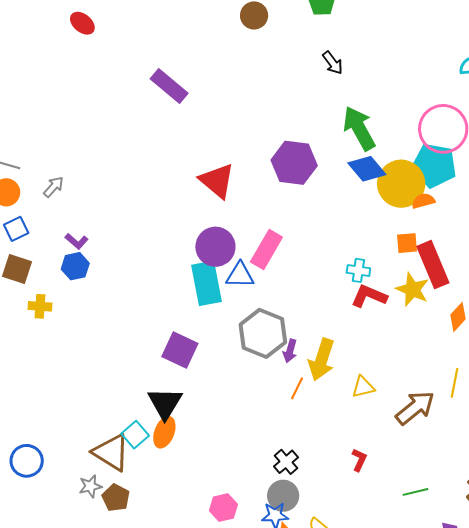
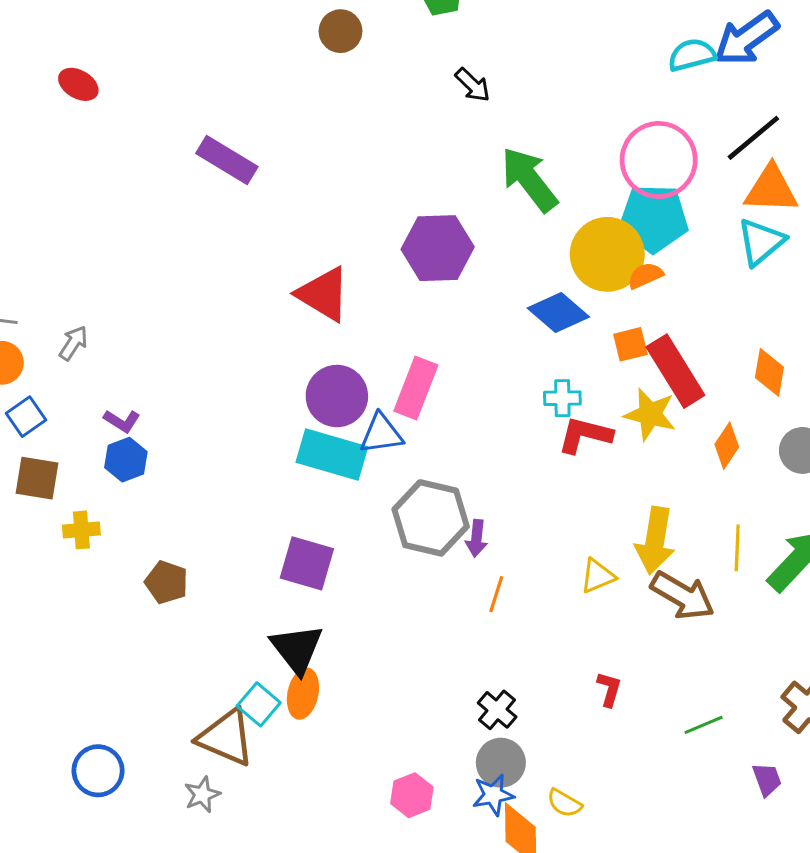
blue diamond: (367, 169) -> (558, 313), moved
cyan rectangle: (206, 283) -> (332, 454), turned -54
yellow arrow: (322, 360) -> (655, 540), moved
brown arrow: (415, 408) -> (683, 596), turned 78
brown pentagon: (116, 498) -> (166, 582), moved

